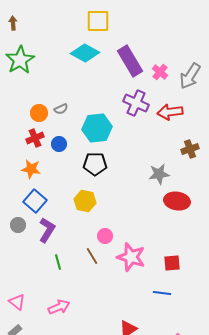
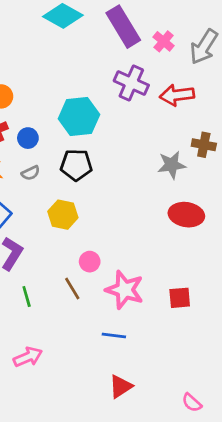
gray semicircle: (61, 109) -> (31, 173), moved
brown cross: (190, 149) -> (204, 145), turned 30
gray star: (159, 174) -> (172, 165), moved
blue line: (162, 293) -> (114, 335), moved

